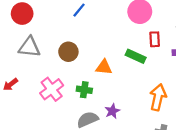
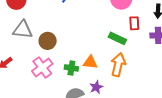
brown circle: (68, 52) -> (48, 41), moved
orange triangle: (104, 67) -> (90, 62), moved
orange arrow: (158, 97) -> (118, 65), moved

